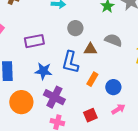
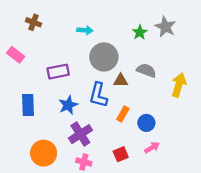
gray circle: (75, 28) -> (104, 57), size x1.6
blue star: (43, 71) -> (68, 105), turned -30
purple cross: (54, 97) -> (80, 134), turned 30
orange circle: (21, 102) -> (44, 153), moved

